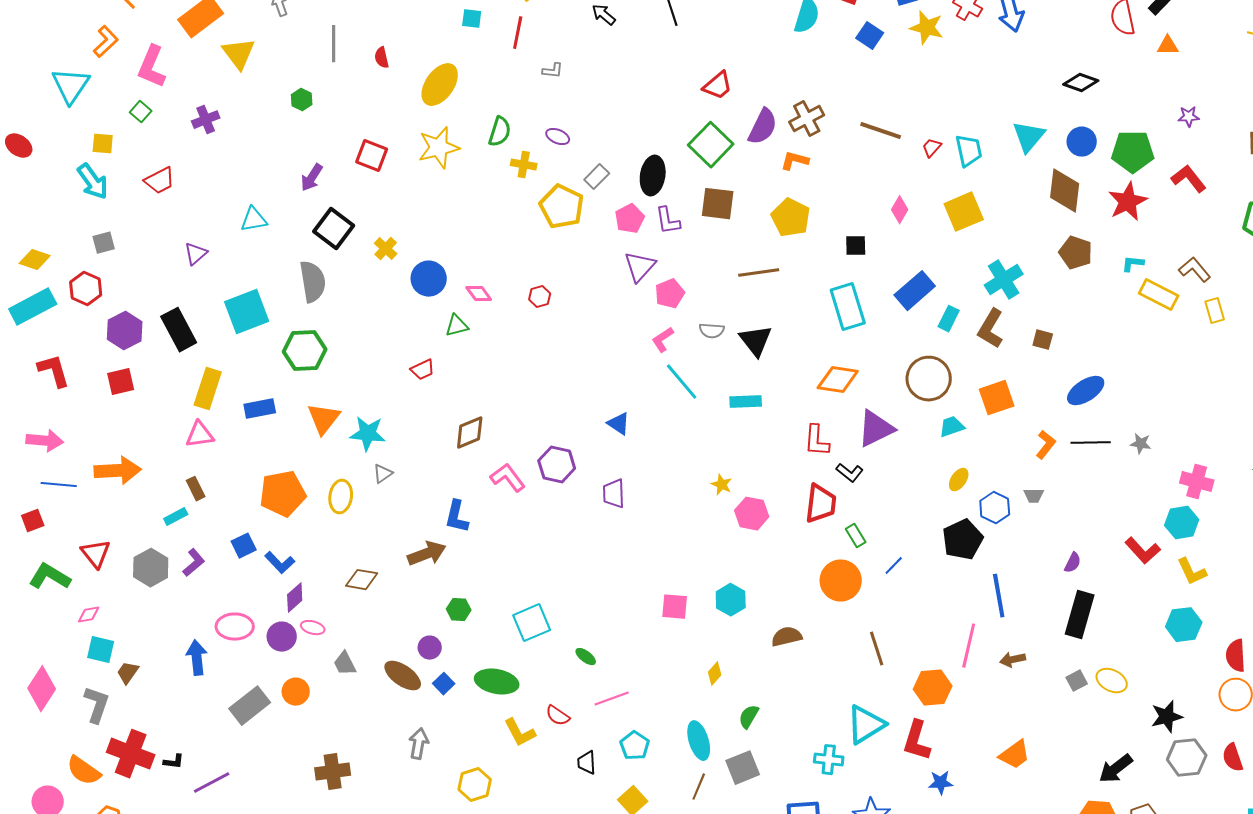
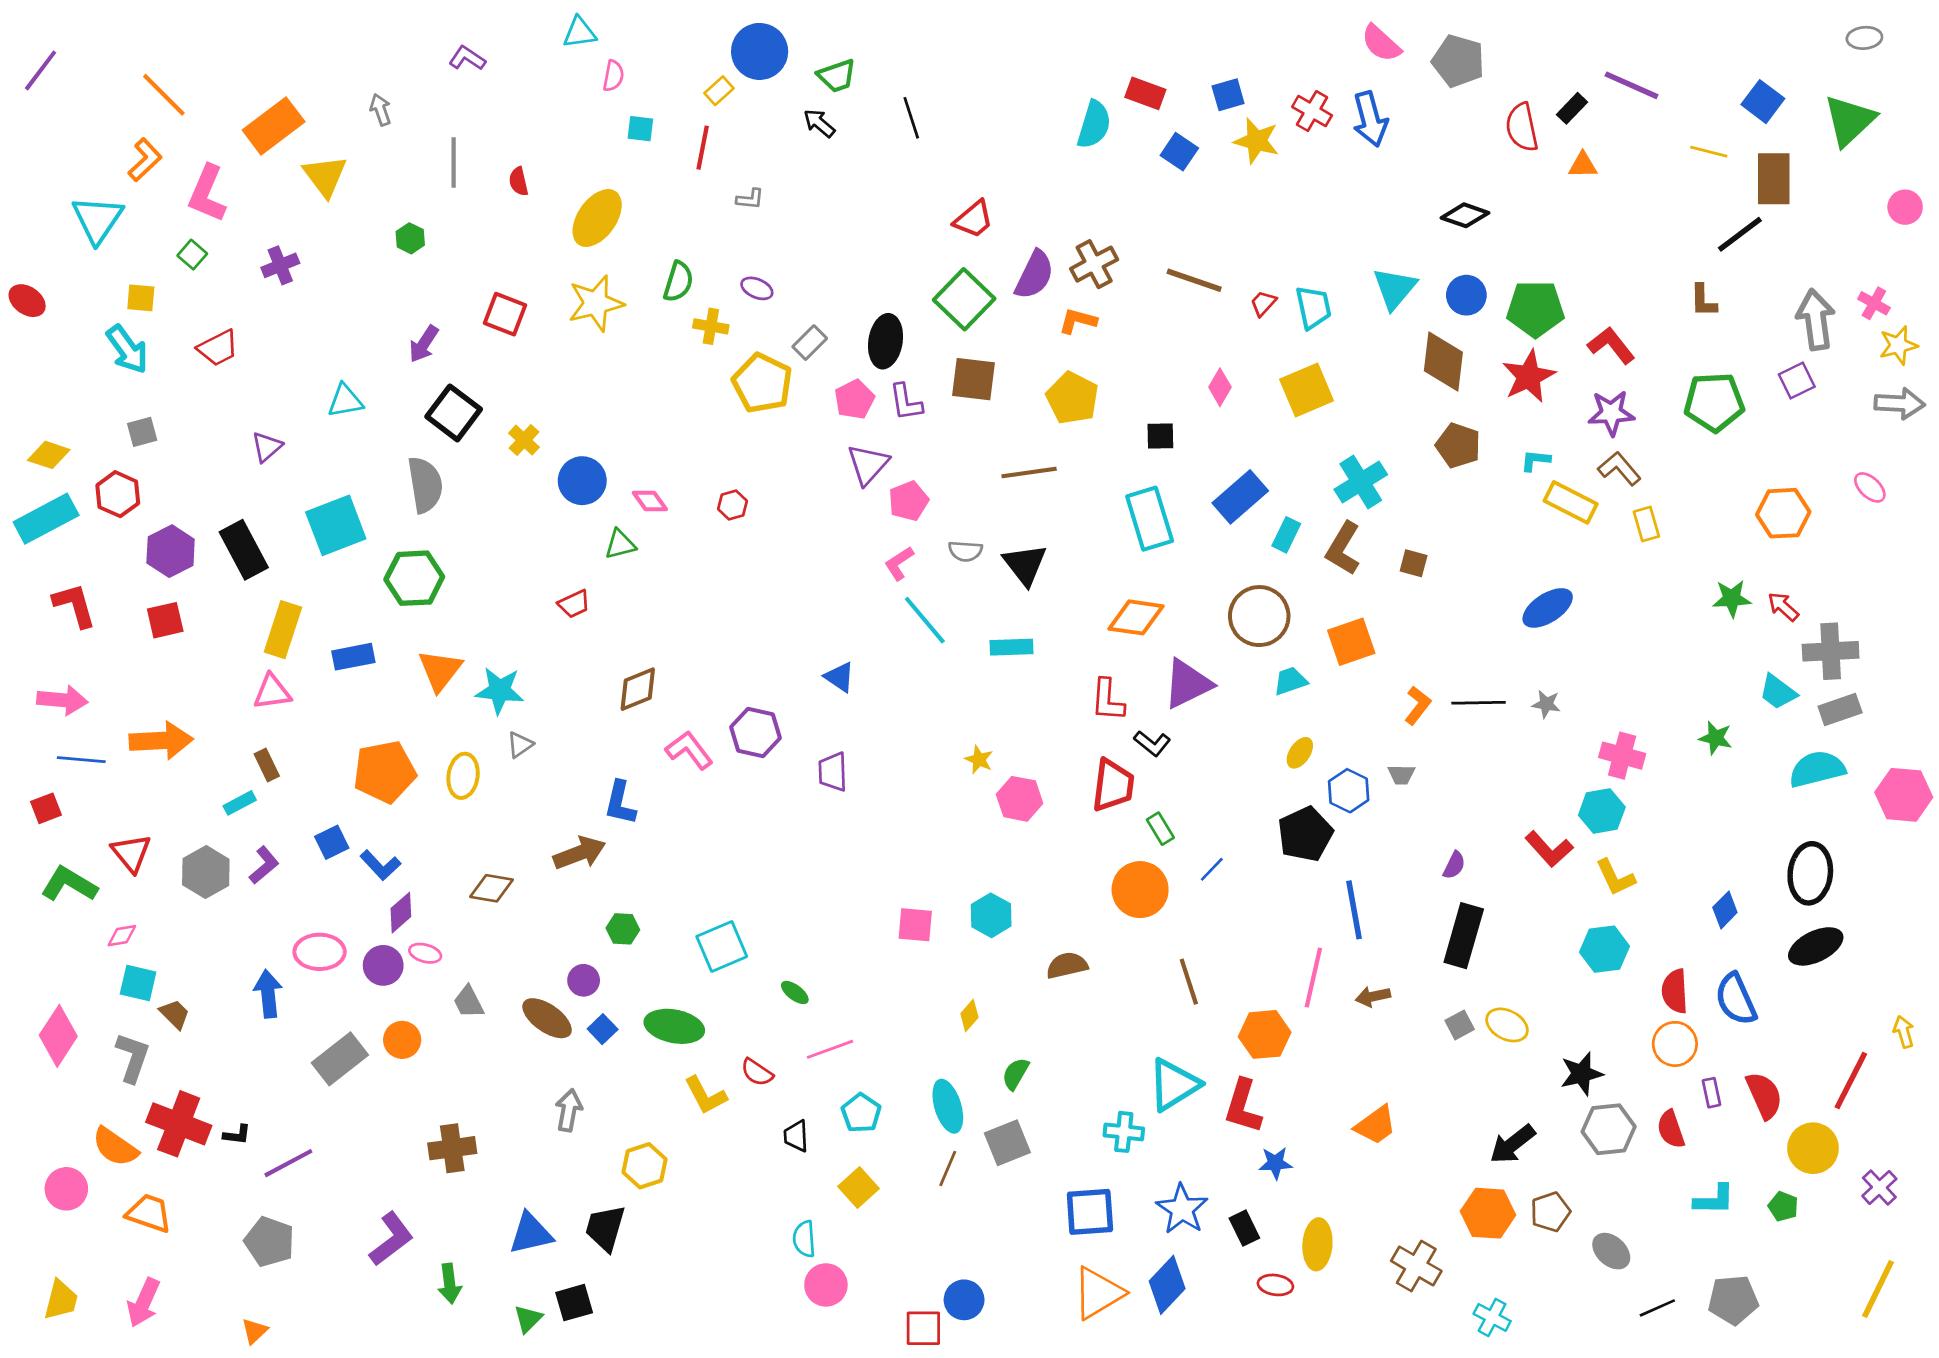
purple star: (1189, 117) -> (1611, 413), moved, size x1.6
blue ellipse: (1086, 391) -> (1548, 608), moved
brown trapezoid: (128, 673) -> (175, 1014), turned 100

